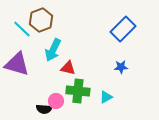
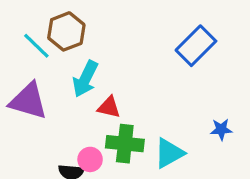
blue star: (121, 67) -> (221, 129), moved
cyan triangle: (106, 97) -> (169, 153), size x1.5

